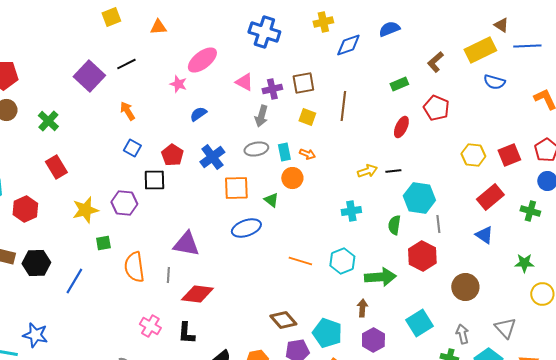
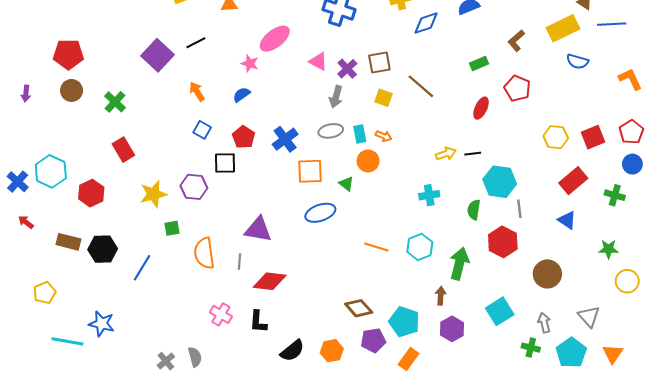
purple cross: (272, 89) -> (347, 69), turned -30
brown line: (343, 106) -> (421, 86), turned -56
blue semicircle: (198, 114) -> (242, 95), moved
green arrow: (380, 277) -> (459, 264), turned -72

